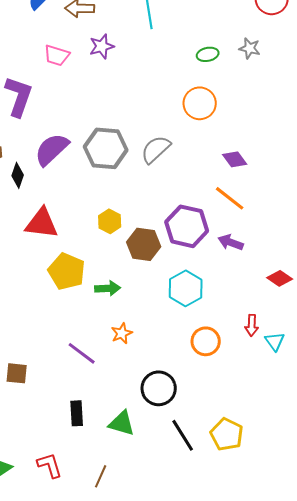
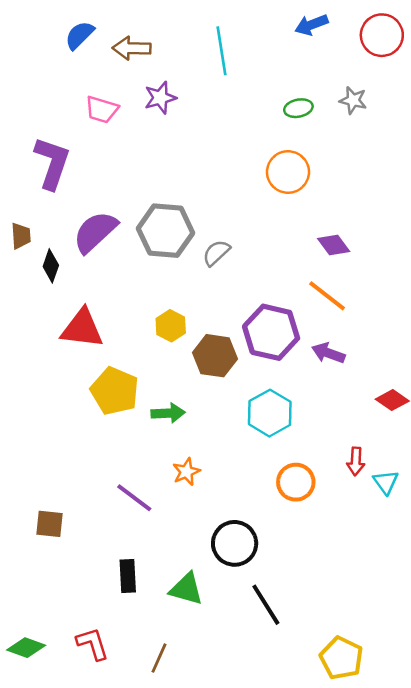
gray semicircle: (156, 149) -> (216, 253), moved, size x0.7
yellow pentagon: (227, 434) -> (341, 658), moved

